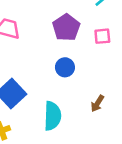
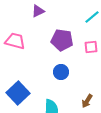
purple pentagon: (66, 27) -> (62, 40), turned -30

